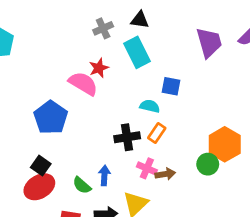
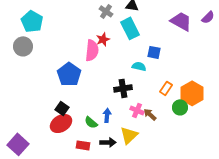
gray cross: (103, 28) -> (106, 11), turned -32
purple trapezoid: (209, 42) -> (181, 21), turned -45
pink semicircle: (83, 83) -> (92, 50), turned 65
orange rectangle: (157, 133) -> (166, 88), moved
brown arrow: (165, 174) -> (150, 114), turned -128

